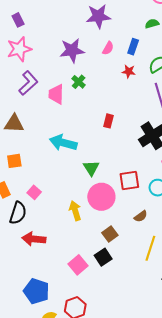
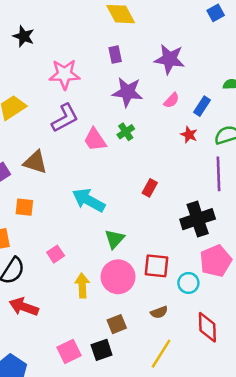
purple rectangle: (18, 20) -> (115, 55), moved
pink trapezoid: (56, 94) -> (95, 140), turned -50
pink square: (34, 192) -> (56, 254), moved

